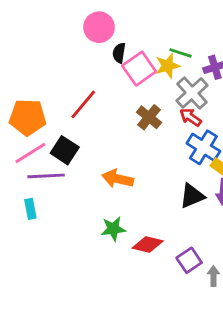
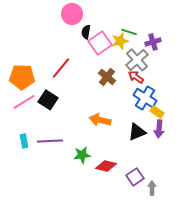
purple line: (46, 176) -> (50, 141), moved
orange arrow: (118, 179) -> (100, 120), moved

